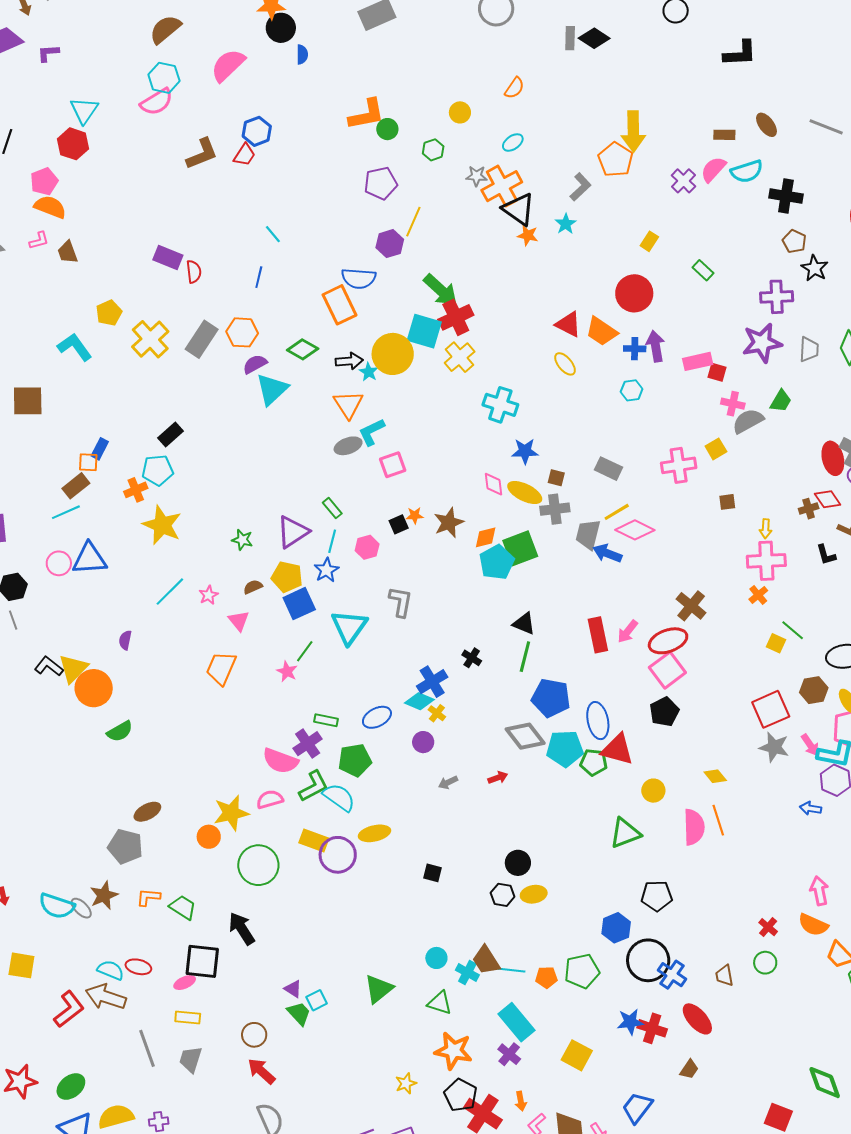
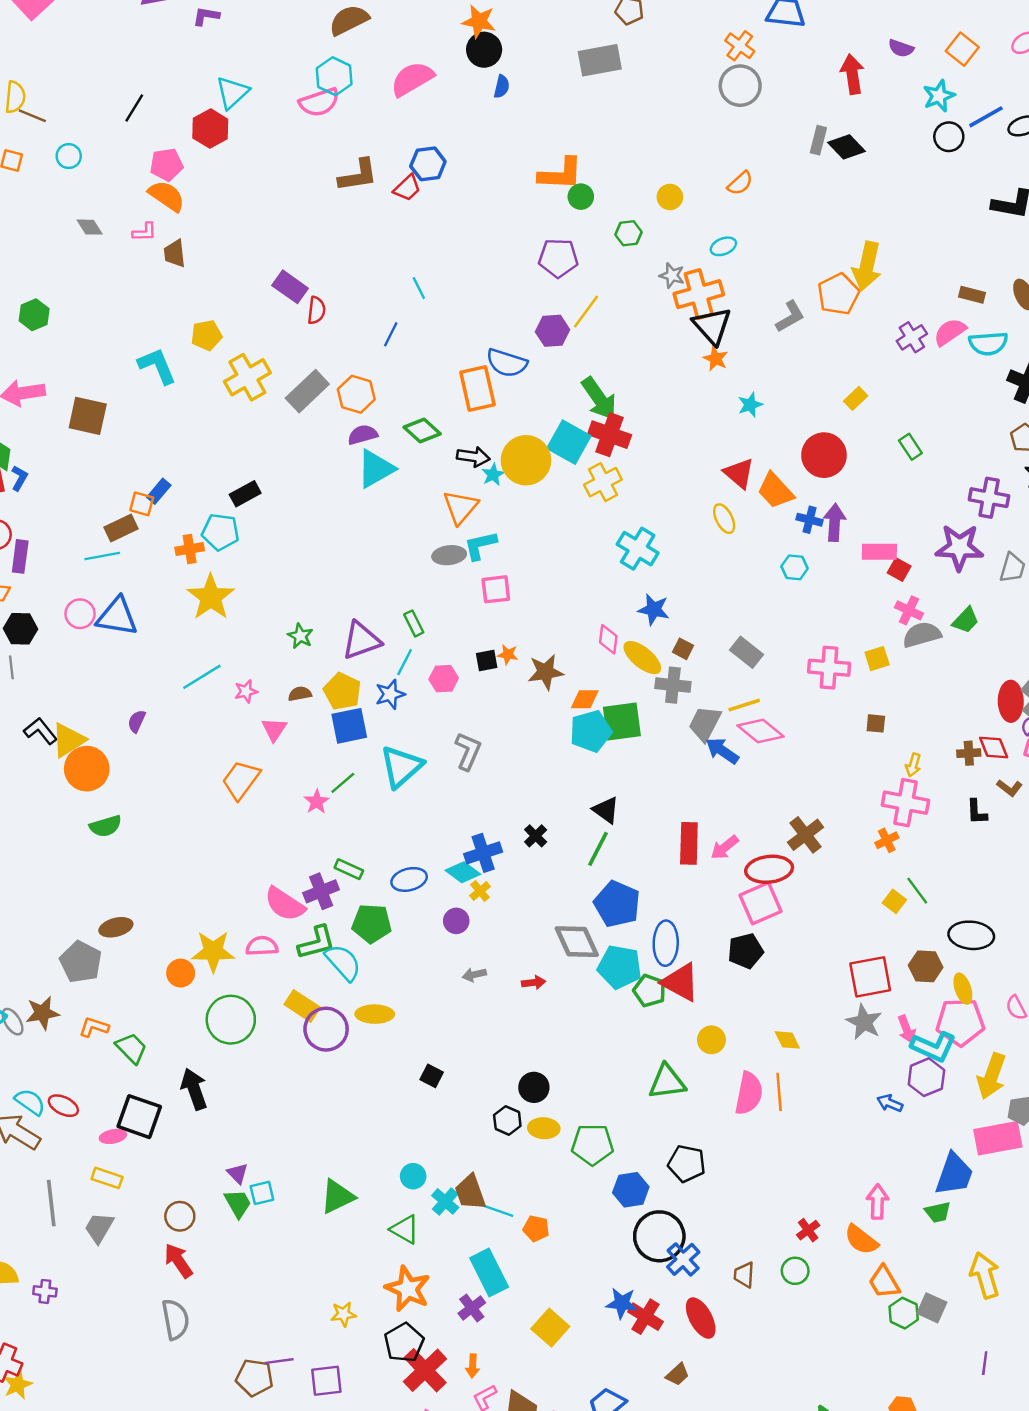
cyan star: (566, 224) -> (750, 405), moved
red cross: (456, 317) -> (610, 435), turned 32
green pentagon: (582, 971) -> (593, 1145), moved

